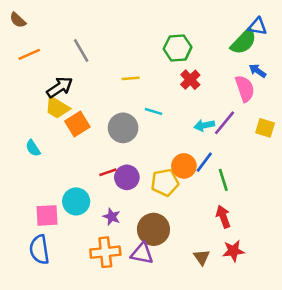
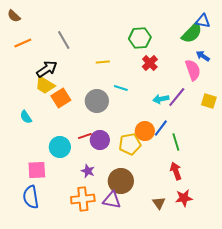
cyan circle: (76, 201) -> (60, 147), moved

